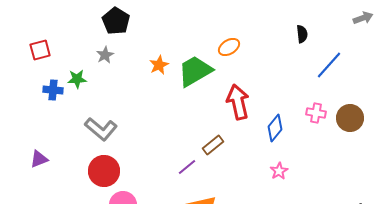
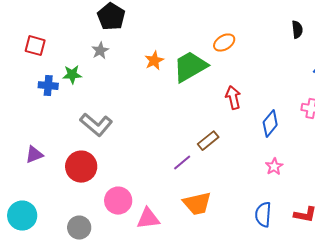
red square: (40, 50) -> (35, 46), turned 30
red arrow: (238, 102) -> (233, 98), size x0.7
red circle: (104, 171) -> (81, 167), moved

